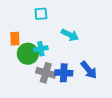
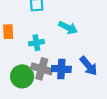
green circle: (28, 54) -> (22, 76), moved

